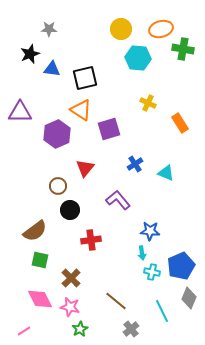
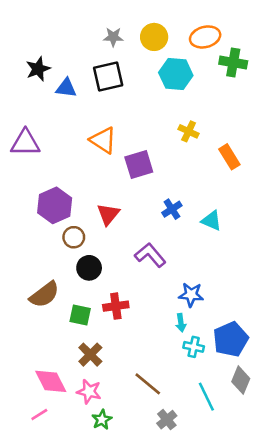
gray star: (49, 29) -> (113, 37), moved
black square: (85, 78) -> (108, 77), moved
purple hexagon: (57, 134) -> (55, 205), moved
green square: (40, 260) -> (80, 315), moved
pink line: (24, 331) -> (39, 414), moved

